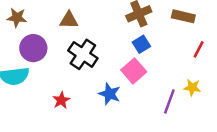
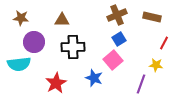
black cross: (83, 54) -> (73, 47), turned -35
yellow star: (192, 87) -> (156, 65), moved
red star: (61, 100) -> (56, 83), size x1.5

